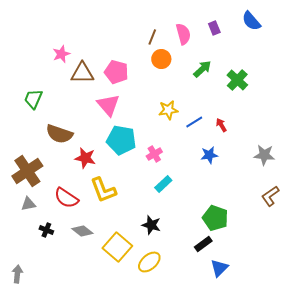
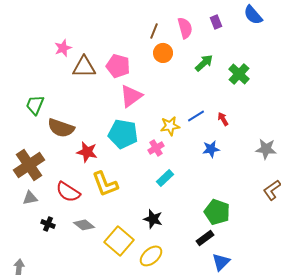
green trapezoid: (33, 99) -> (35, 105), moved
pink triangle: (108, 105) -> (131, 96), moved, turned 35
yellow star: (168, 110) -> (170, 126), moved

